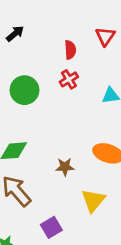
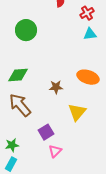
red cross: (69, 79) -> (87, 13), moved

